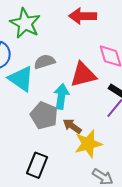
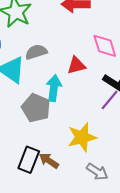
red triangle: (83, 75) -> (76, 65), size x0.7
brown arrow: (72, 126) -> (49, 161), moved

